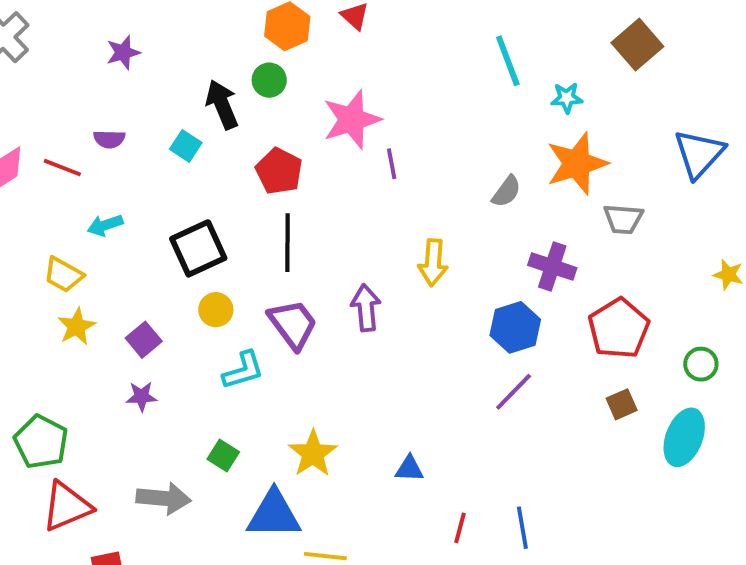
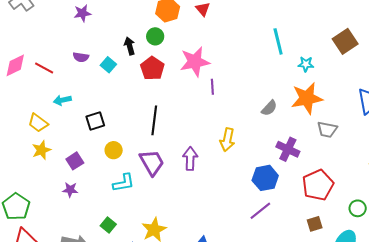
black arrow: (222, 105) -> (130, 46), size x0.7
purple semicircle: (109, 139) -> (81, 57), moved
red pentagon: (279, 171) -> (152, 68), moved
black square: (198, 248) -> (95, 121), moved, size x0.7

